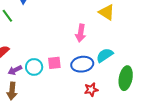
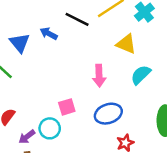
cyan semicircle: (105, 55) -> (141, 75), moved
pink square: (54, 63) -> (67, 107), moved

